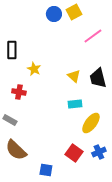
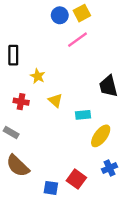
pink line: (93, 36) -> (77, 40), moved
yellow triangle: (74, 76) -> (55, 100), moved
red square: (74, 153) -> (76, 179), moved

